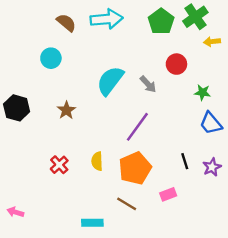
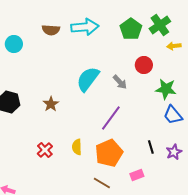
brown semicircle: (66, 23) -> (51, 30), turned 144
cyan circle: (51, 58) -> (14, 44), moved
green star: (202, 92) -> (166, 89), size x1.5

